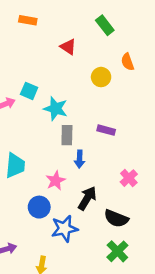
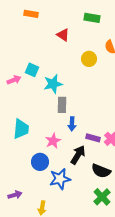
green rectangle: (105, 25) -> (92, 18), turned -42
cyan star: (56, 109) -> (53, 84), turned -30
purple rectangle: (106, 130) -> (93, 138), moved

